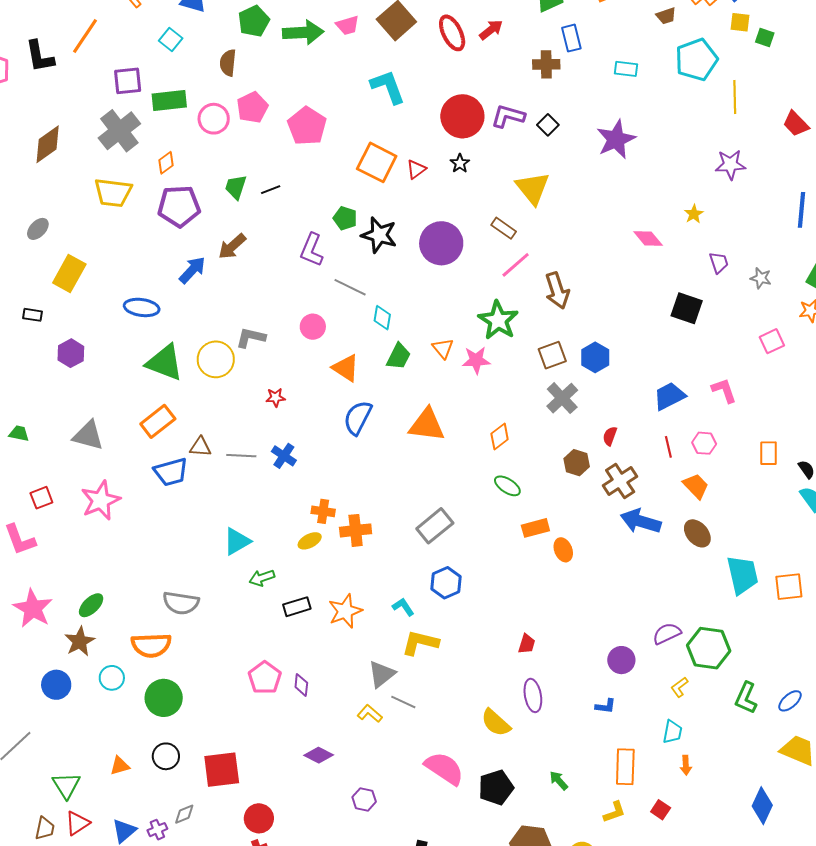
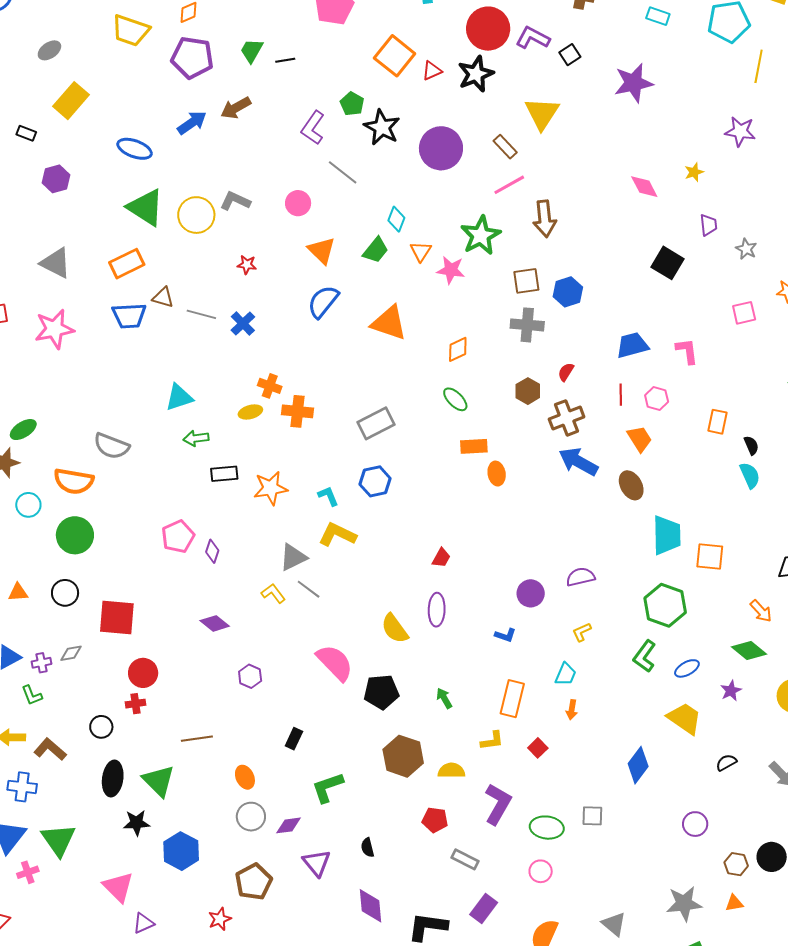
black star: (460, 163) -> (476, 74), size x1.8
cyan diamond: (382, 318) -> (396, 219), moved
gray cross: (562, 398) -> (527, 325), turned 36
green hexagon: (709, 648) -> (665, 605), moved

